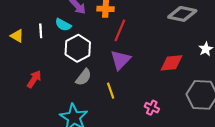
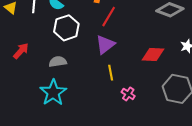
gray semicircle: (84, 77) -> (58, 62), moved, turned -144
yellow line: (111, 91) -> (111, 73), moved

